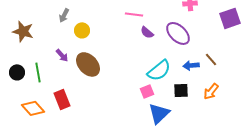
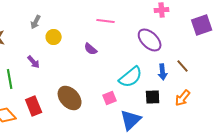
purple semicircle: (147, 32) -> (91, 49), moved
brown ellipse: (88, 64) -> (70, 98), moved
blue arrow: (191, 65) -> (163, 72), turned -91
pink square: (147, 91) -> (110, 98), moved

